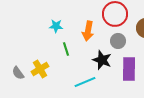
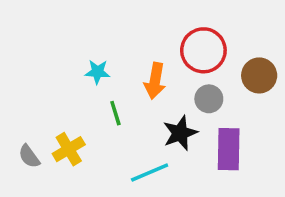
black star: (102, 60) -> (180, 133), turned 30

